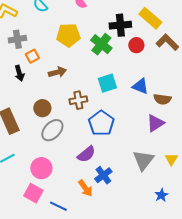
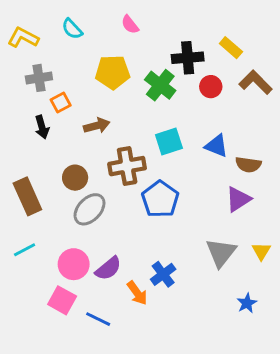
yellow rectangle: (150, 18) -> (231, 48), size x0.7
brown cross: (78, 100) -> (127, 166), size x1.4
purple semicircle: (86, 154) -> (108, 269), moved

